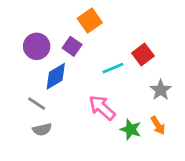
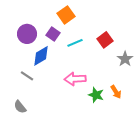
cyan line: (113, 68) -> (75, 43), moved
gray star: (161, 90) -> (125, 59), moved
pink arrow: (102, 108) -> (75, 79), turned -45
gray semicircle: (42, 129) -> (20, 107), moved, turned 64

